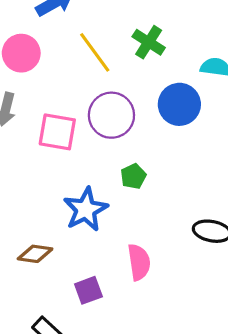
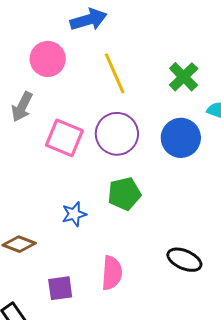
green cross: (149, 42) -> (184, 77), moved
green pentagon: (133, 176) -> (124, 194), size x1.4
blue star: (86, 209) -> (74, 214), size x0.6

